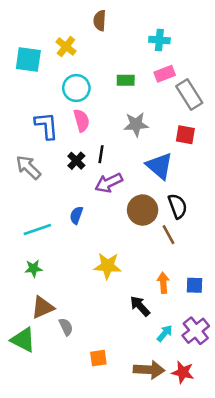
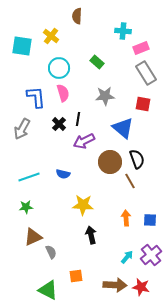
pink rectangle: (165, 74) -> (141, 48), moved
green rectangle: (126, 80) -> (97, 62), turned 40
gray arrow: (28, 167) -> (22, 129), turned -105
blue semicircle: (76, 215) -> (63, 174), moved, turned -96
black arrow: (140, 306) -> (91, 235), moved, turned 30
green triangle: (23, 340) -> (48, 290), moved

